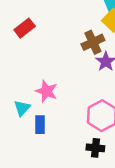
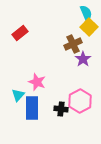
blue rectangle: (40, 125) -> (32, 108), size x1.6
black cross: (95, 148) -> (61, 109), moved

